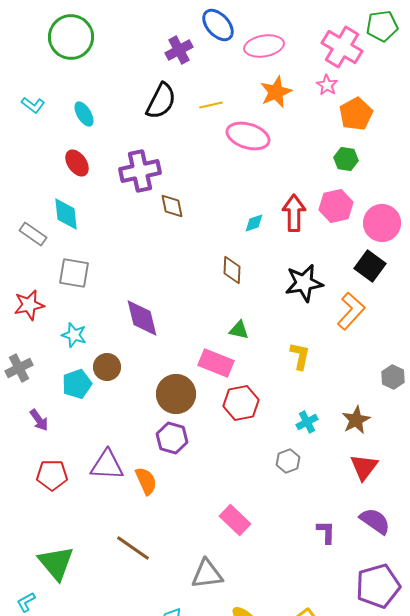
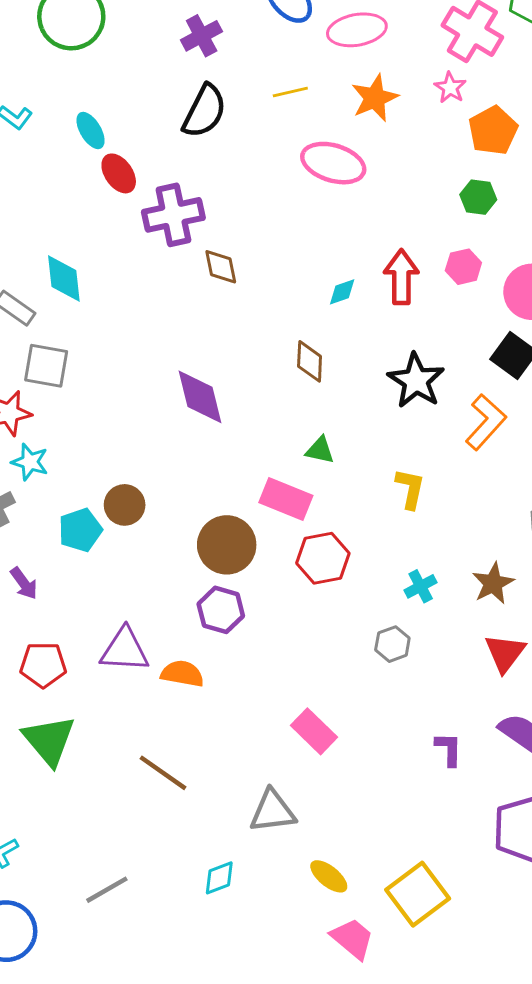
purple cross: (179, 50) -> (202, 36), moved
yellow line: (211, 105) -> (290, 92), moved
red ellipse: (77, 163) -> (119, 173), moved
pink hexagon: (336, 206) -> (463, 267), size x0.7
gray square: (74, 273) -> (46, 366), moved
black star: (304, 283) -> (416, 381), turned -30
purple diamond: (142, 318) -> (200, 397), moved
cyan star: (74, 335) -> (30, 462), moved
orange semicircle: (146, 481) -> (182, 674), turned -56
green triangle: (56, 563) -> (49, 740), moved

